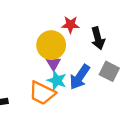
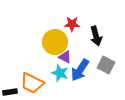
purple triangle: (53, 63) -> (65, 57), moved, turned -32
orange trapezoid: (42, 93) -> (32, 83), moved

